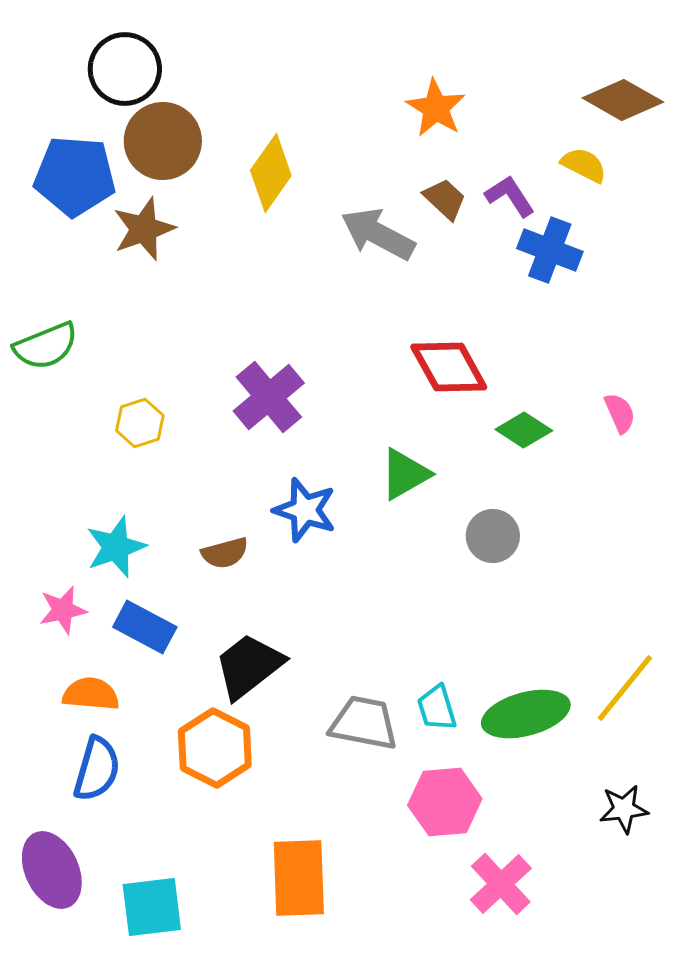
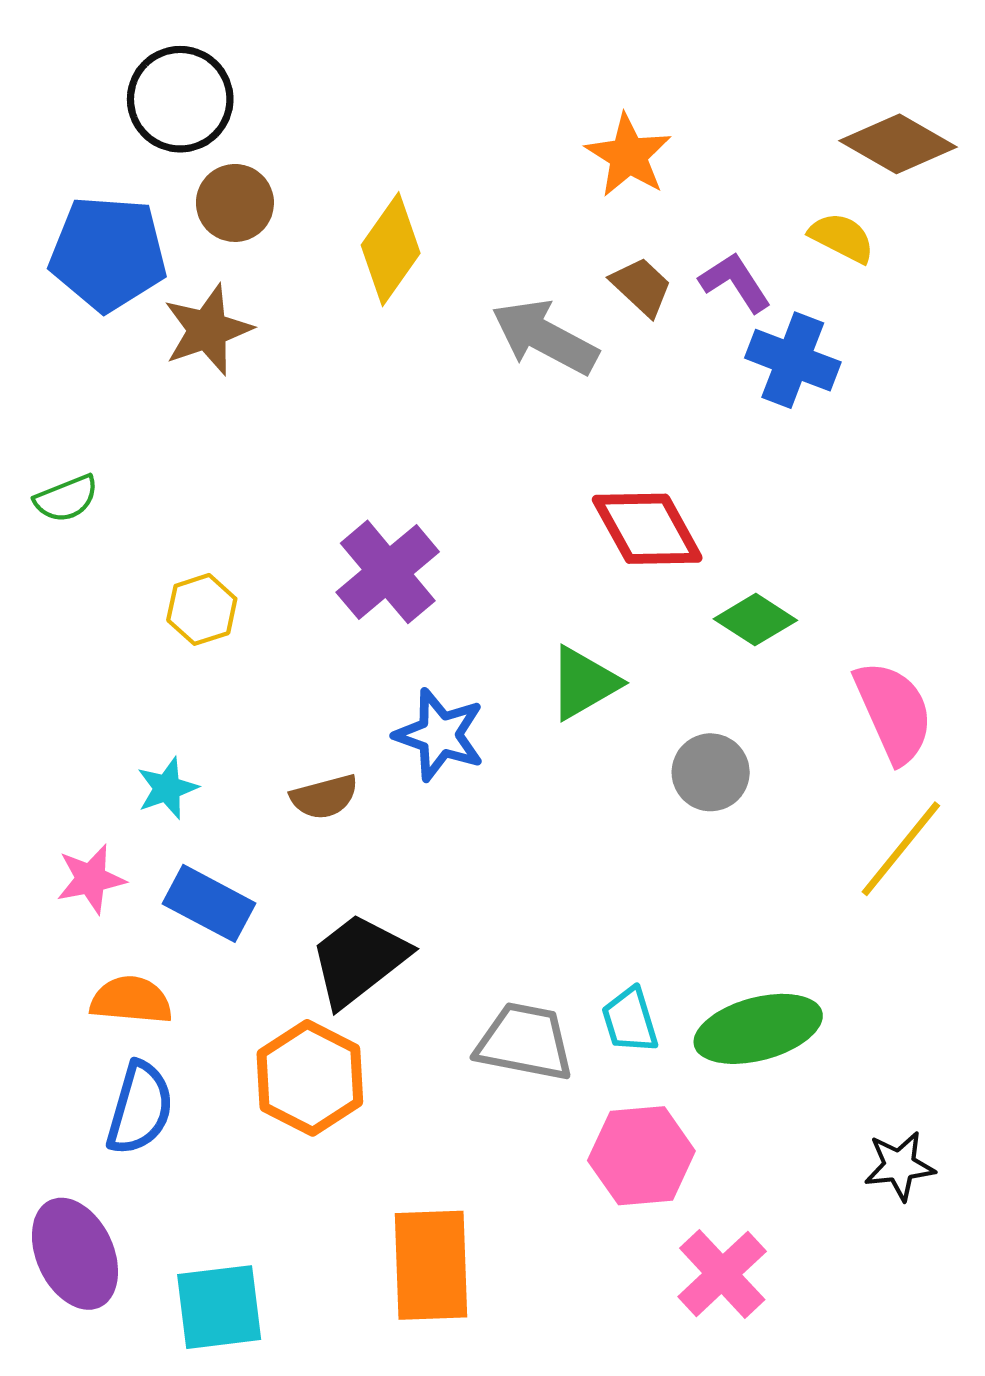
brown circle: (163, 141) -> (235, 203), size x0.7
green semicircle: (46, 346) -> (66, 498), size x0.7
pink semicircle: (620, 413) -> (894, 712), moved, size x1.8
cyan star: (116, 547) -> (167, 788), size x0.7
yellow line: (625, 688) -> (901, 849), moved

